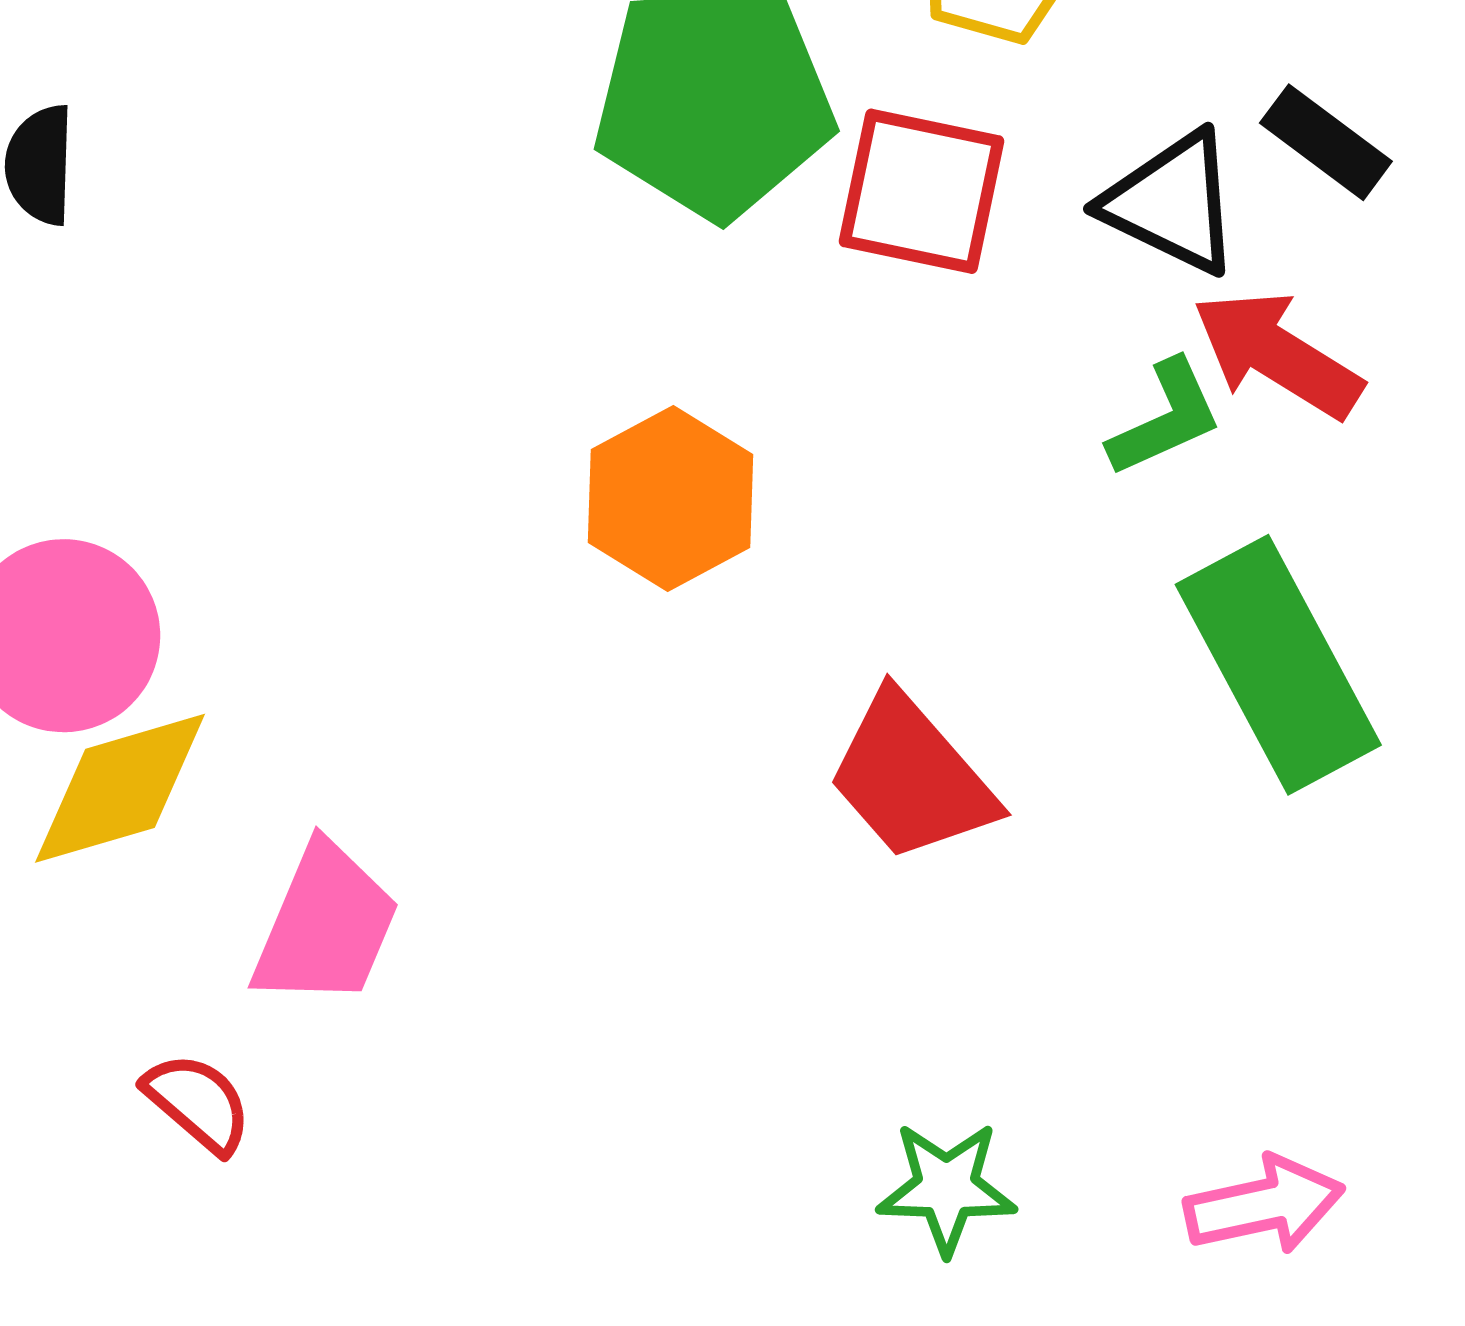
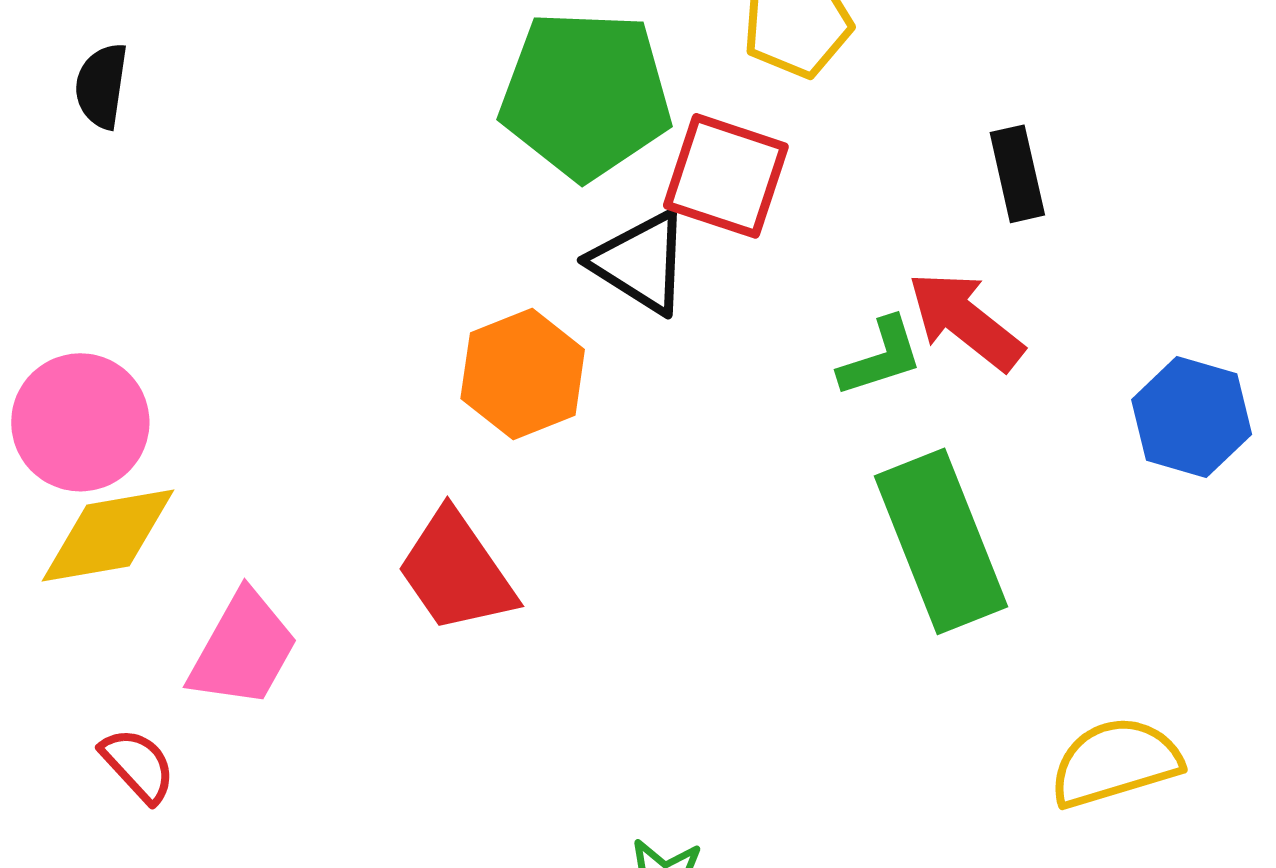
black rectangle: (1326, 142) -> (1017, 174), turned 34
black triangle: (1172, 203) -> (640, 262), moved
red trapezoid: (911, 777) -> (456, 572), moved

